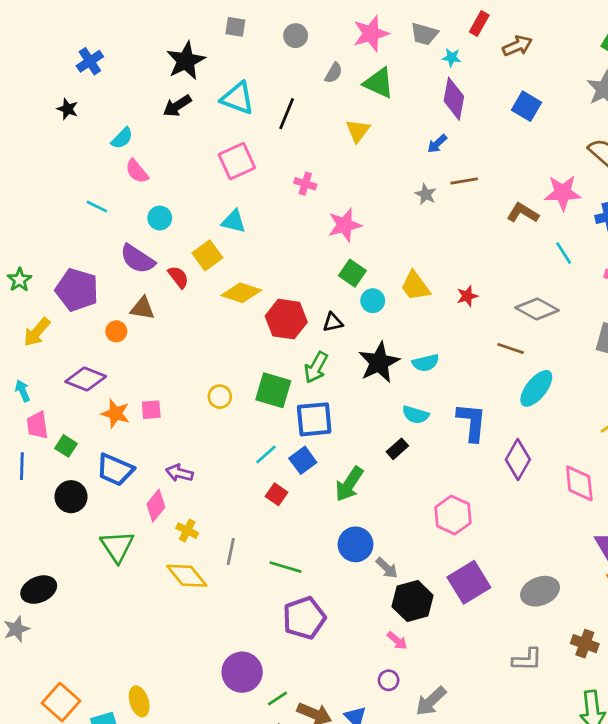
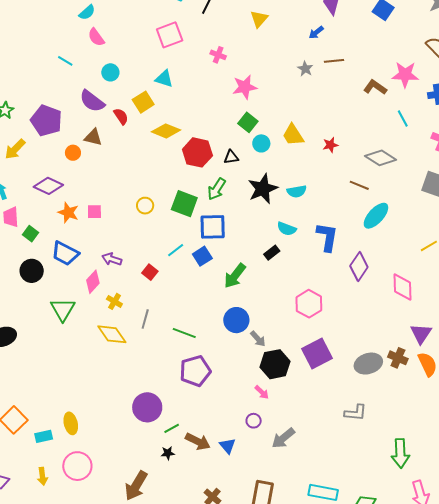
red square: (277, 494) -> (150, 272), moved
brown cross: (585, 644) -> (398, 358), moved

